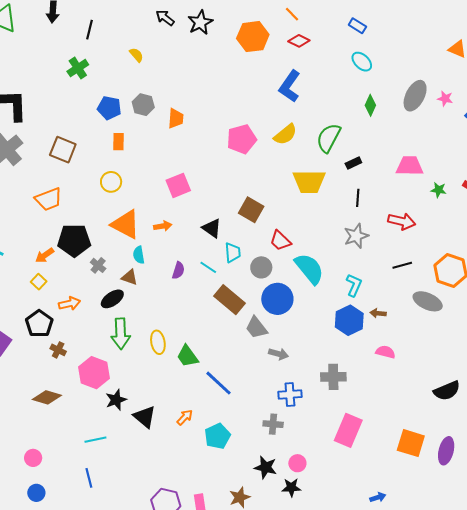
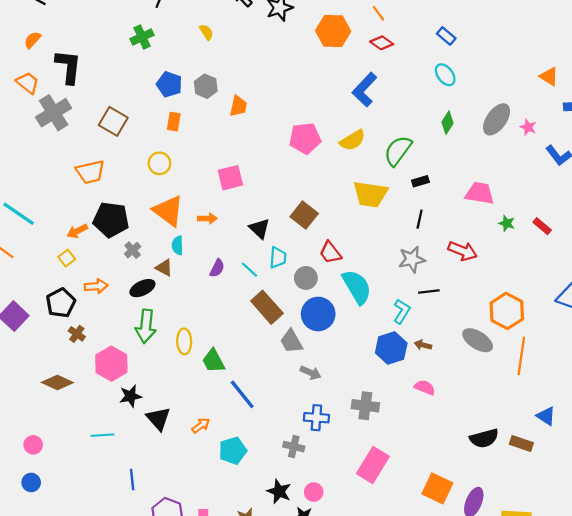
black line: (402, 265) -> (429, 292), moved
blue line: (89, 478) -> (132, 480), moved

